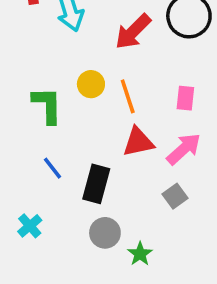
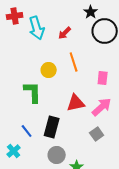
red arrow: (133, 32) -> (65, 33), moved, size x0.6
orange line: (128, 96) -> (74, 62), moved
green L-shape: (47, 105) -> (33, 92), moved
blue line: (52, 168) -> (27, 131), moved

